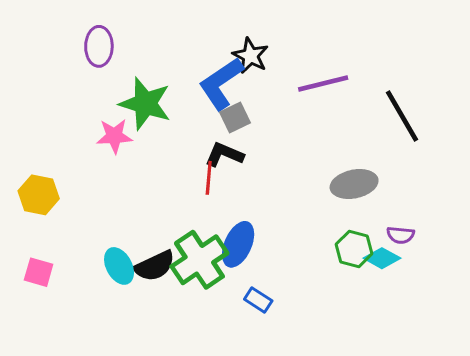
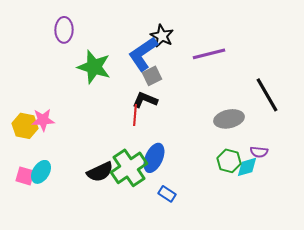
black line: (402, 116) -> (267, 95), moved
pink star: (114, 136) -> (43, 120), moved
cyan diamond: (382, 258) -> (247, 167), turned -45
cyan ellipse: (119, 266) -> (41, 172), moved, turned 60

